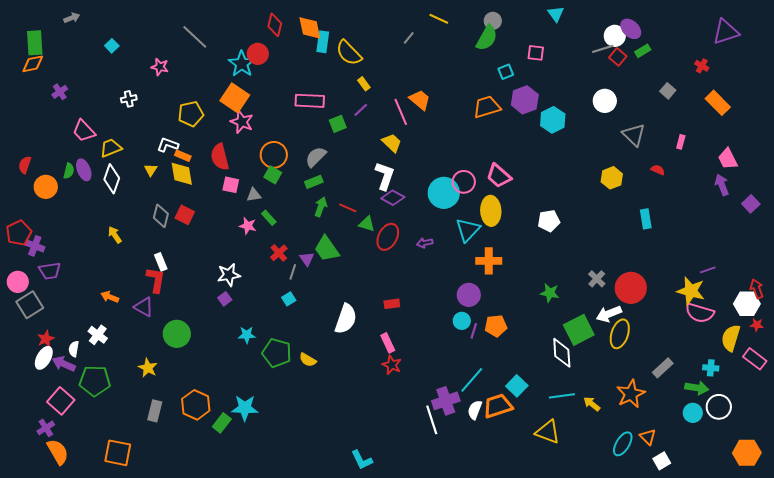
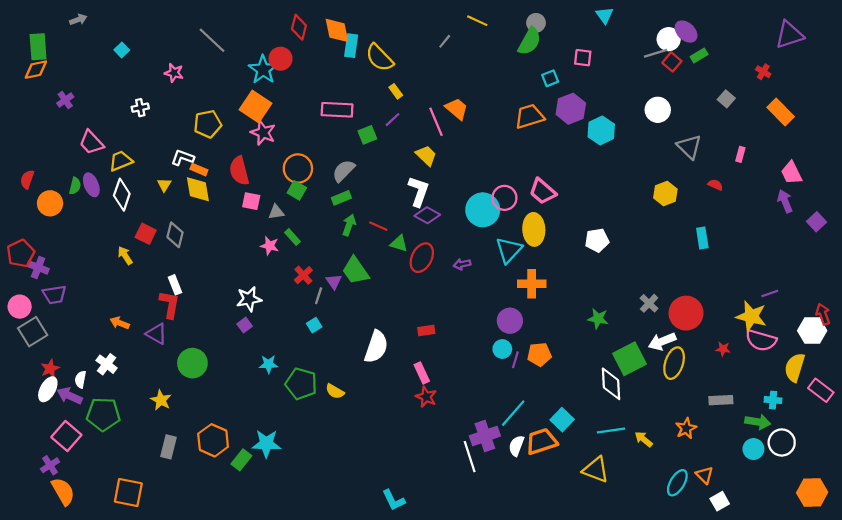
red square: (185, 215) -> (146, 234), moved
red star: (757, 325) -> (723, 349), moved
gray rectangle: (663, 368) -> (721, 400), turned 40
orange star: (631, 394) -> (686, 428), size x0.7

